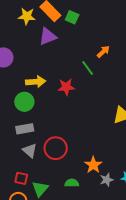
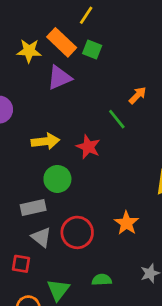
red star: (66, 87) -> (88, 147), turned 30
green circle: (24, 102) -> (57, 179), moved
orange star: (93, 165) -> (126, 223), moved
red square: (21, 178) -> (21, 264), moved

